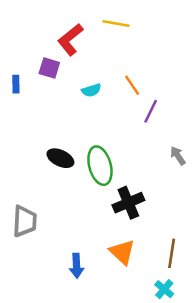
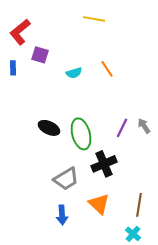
red L-shape: (70, 40) -> (20, 32), moved
purple line: (151, 111) -> (122, 128), moved
gray trapezoid: (25, 221) -> (66, 179), moved, turned 56

